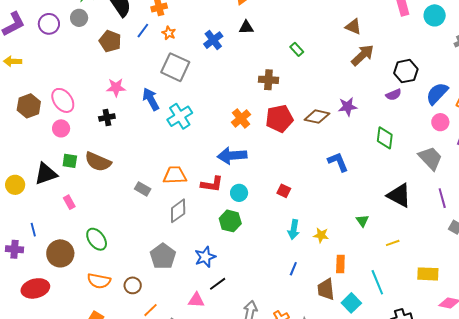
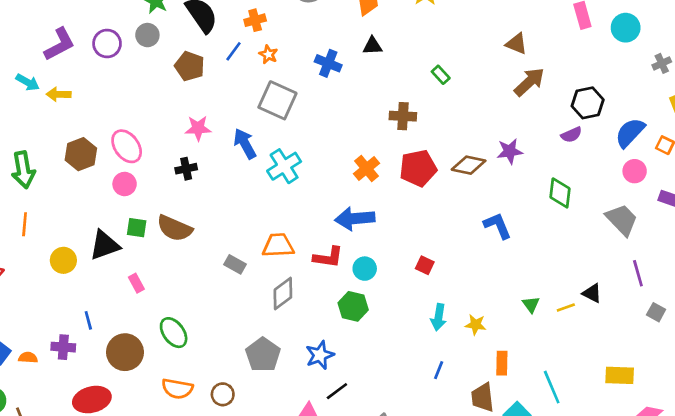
blue cross: (213, 40) -> (328, 63), turned -30
black triangle: (399, 195) -> (592, 293), moved, size x0.6
yellow line: (393, 243) -> (566, 308), moved

